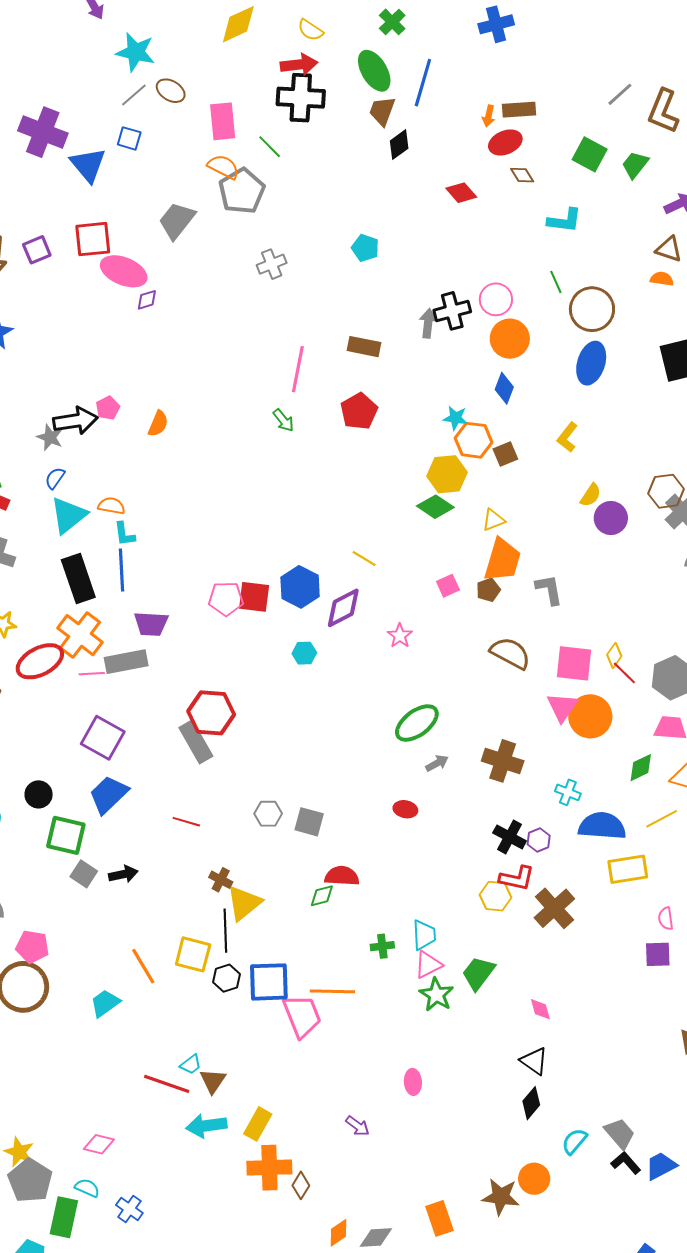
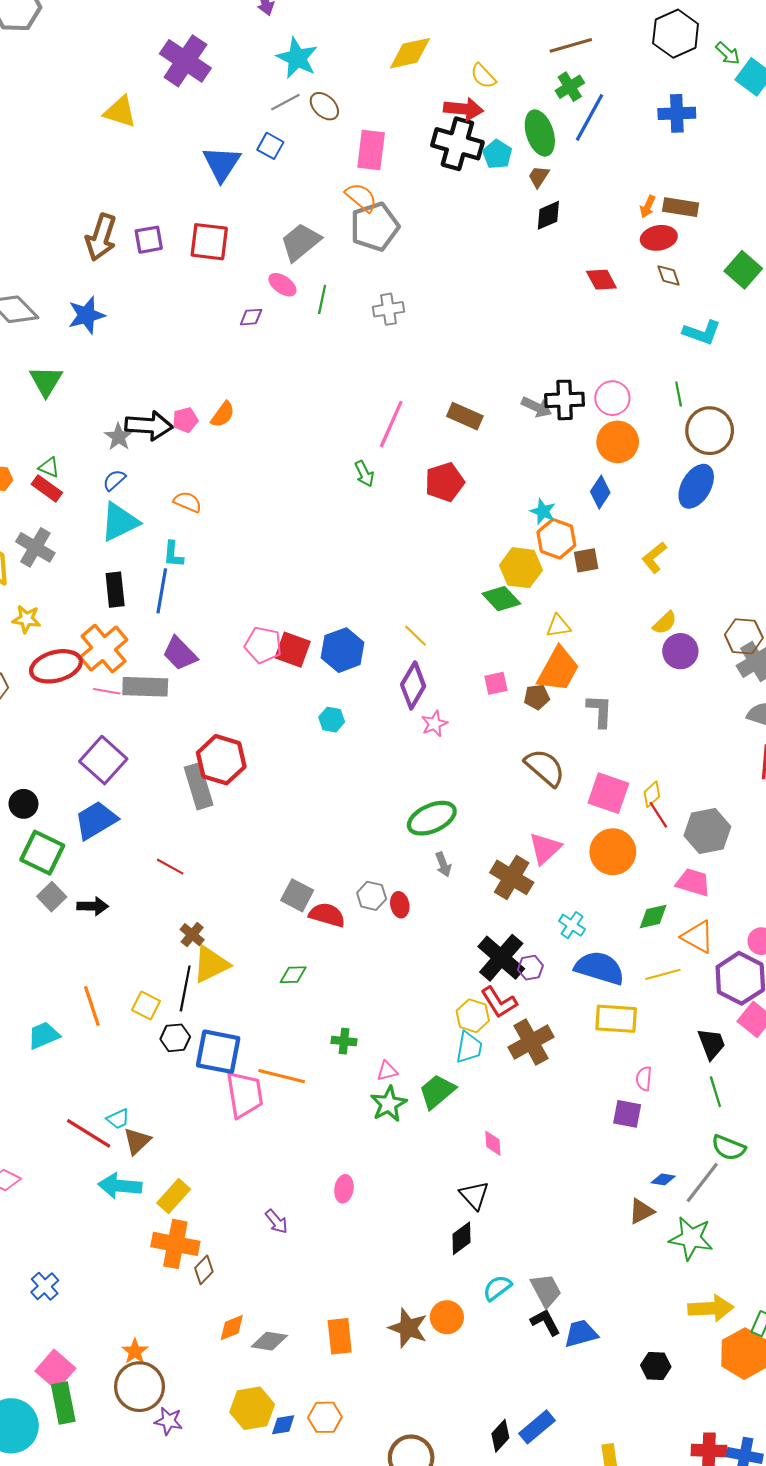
blue line: (423, 83) -> (589, 117), moved
brown trapezoid: (382, 111) -> (539, 177), size x0.7
purple cross: (43, 132) -> (185, 61), moved
green line: (270, 147) -> (322, 299), moved, turned 44
cyan pentagon: (365, 248) -> (497, 154), moved
pink ellipse: (124, 271) -> (282, 285), moved, size x0.6
gray arrow: (428, 323) -> (537, 407), turned 96
orange semicircle: (158, 424) -> (223, 414), moved
orange semicircle: (111, 506) -> (188, 502), moved
black rectangle: (78, 579) -> (115, 590), size x0.7
purple diamond: (343, 608) -> (413, 685), moved, turned -45
purple trapezoid: (151, 624) -> (180, 653), turned 30
pink triangle: (562, 707) -> (545, 848), moved
gray arrow: (437, 763) -> (443, 864), turned 85
red ellipse: (405, 809) -> (400, 905), turned 55
gray hexagon: (268, 814) -> (372, 896), moved
black cross: (510, 837) -> (501, 958), size x1.4
red semicircle: (342, 876) -> (327, 915), moved
red L-shape: (517, 878) -> (499, 1002), turned 33
cyan trapezoid: (424, 935) -> (469, 1047), moved
yellow square: (193, 954) -> (146, 1006), size x0.7
pink triangle: (428, 965) -> (387, 1071), size x0.7
blue cross: (129, 1209) -> (45, 1286), moved

